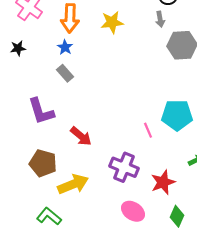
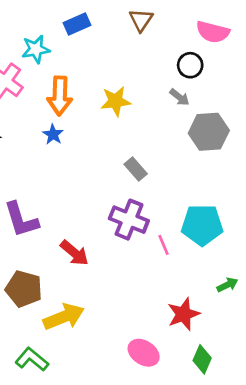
gray arrow: (160, 19) -> (180, 97), turned -42
gray rectangle: (65, 73) -> (136, 169), moved
purple cross: (124, 167) -> (129, 220), moved

